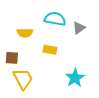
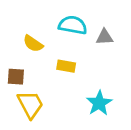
gray triangle: (79, 28) -> (104, 37), turned 32
yellow semicircle: (25, 33) -> (33, 44), turned 35

